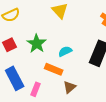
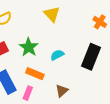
orange rectangle: (54, 69) -> (35, 74), moved

